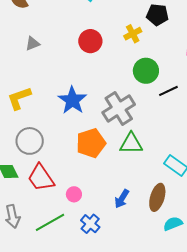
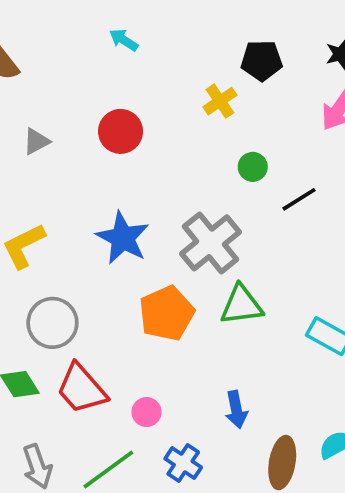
red circle: (90, 41) -> (121, 131), moved
green circle: (146, 71) -> (253, 167), size x0.6
brown ellipse: (157, 197) -> (282, 463), moved
blue arrow: (122, 199) -> (236, 410), turned -36

